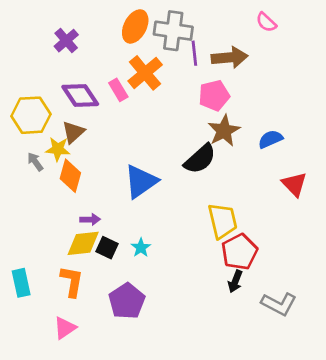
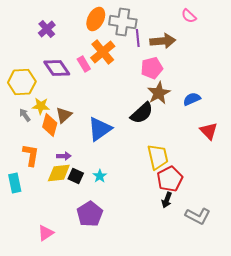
brown triangle: (73, 132) -> (64, 115), moved
orange L-shape: (72, 281) -> (31, 155), moved
cyan rectangle: (21, 283) -> (15, 183), moved

